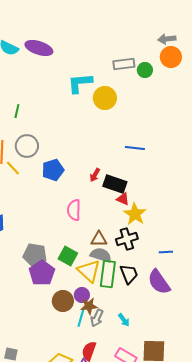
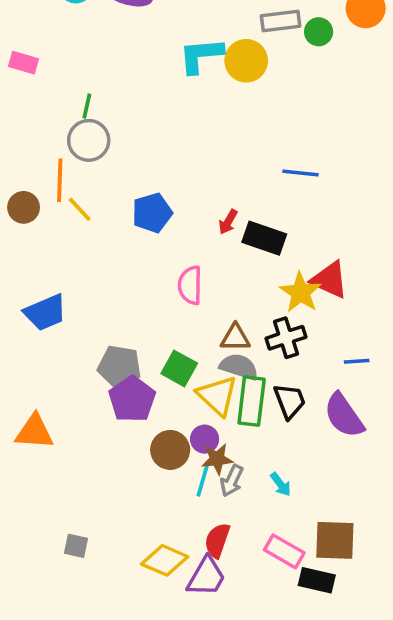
yellow circle: (105, 98) -> (246, 61), moved
gray circle: (27, 146) -> (89, 140), moved
red triangle: (123, 199) -> (329, 280), moved, size x1.6

